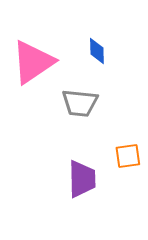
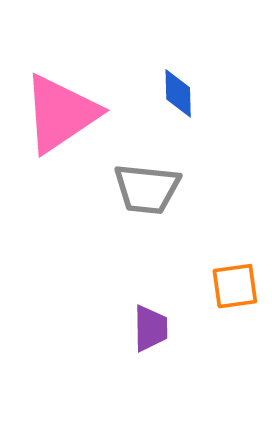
purple trapezoid: (82, 179) -> (150, 328), size x0.7

